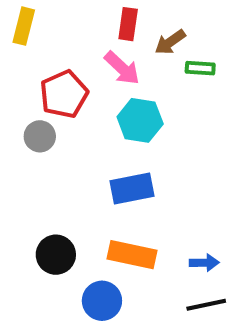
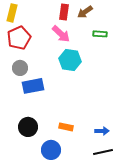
brown arrow: (170, 42) -> (85, 12), moved
red pentagon: (64, 94) -> (19, 38), moved
blue rectangle: (132, 188) -> (33, 86), moved
orange rectangle: (132, 255) -> (66, 127), size x0.6

